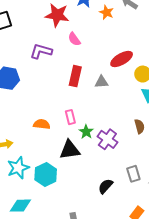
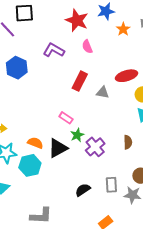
pink rectangle: (70, 117) -> (66, 118), turned -56
orange semicircle: (42, 124) -> (35, 143), moved
black triangle: (70, 150) -> (58, 148), turned -35

